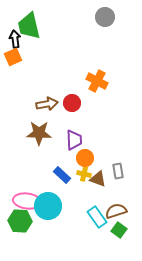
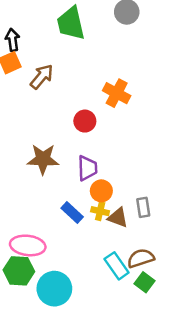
green trapezoid: (29, 26) -> (71, 23), moved
brown arrow: (47, 104) -> (42, 77), moved, turned -40
cyan circle: (48, 206) -> (54, 289), moved

